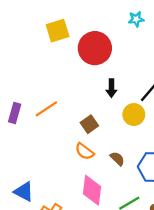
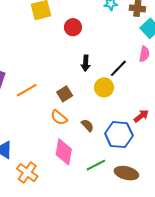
red circle: (95, 48) -> (73, 27), size x0.6
orange line: (46, 109) -> (27, 90), moved

